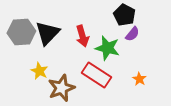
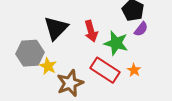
gray hexagon: (21, 32) -> (30, 53), moved
orange star: (139, 79) -> (134, 70), moved

